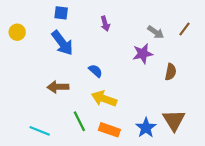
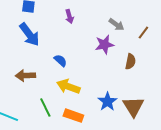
brown line: (185, 29) -> (143, 33), moved
blue star: (146, 128) -> (107, 102), moved

